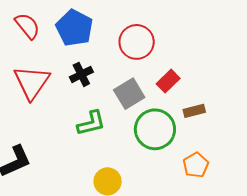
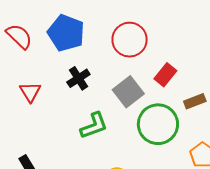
red triangle: (32, 82) -> (30, 92), size x0.6

